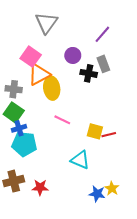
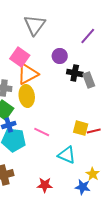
gray rectangle: (103, 64) -> (89, 80), moved
yellow ellipse: (52, 88) -> (27, 96), moved
pink line: (62, 120) -> (42, 132), moved
red star: (40, 187) -> (45, 185), moved
yellow star: (112, 188) -> (93, 174), moved

